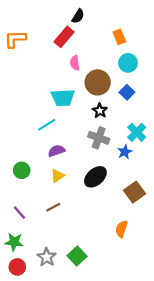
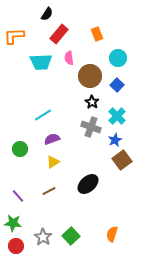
black semicircle: (78, 16) -> (47, 14), moved
orange rectangle: (119, 37) -> (97, 34), moved
cyan trapezoid: (63, 98) -> (41, 62), moved
cyan cross: (137, 132) -> (117, 116), moved
green circle: (22, 170) -> (20, 149), moved
black ellipse: (95, 177) -> (88, 184), moved
brown square: (135, 192) -> (122, 160), moved
orange semicircle: (121, 229) -> (112, 234), moved

